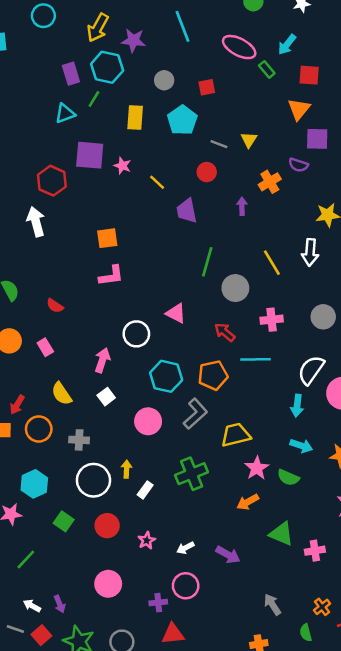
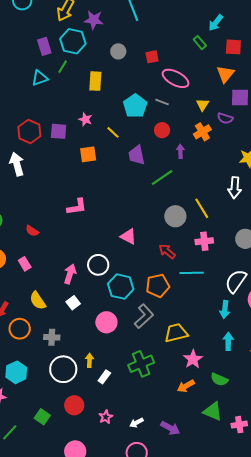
pink ellipse: (239, 47) -> (176, 78), moved
cyan pentagon: (182, 120) -> (135, 106), moved
yellow triangle: (249, 140) -> (203, 105), moved
purple square: (90, 155) -> (59, 131), moved, size x0.7
red circle: (207, 172) -> (162, 130), moved
orange square: (107, 238) -> (88, 154), moved
green line: (207, 262) -> (162, 177), moved, turned 40
yellow line: (272, 263) -> (202, 208), moved
white circle: (136, 334) -> (98, 265), moved
cyan arrow: (301, 446) -> (228, 341), turned -108
green semicircle: (288, 477) -> (219, 379), moved
green square: (64, 521) -> (42, 417), moved

